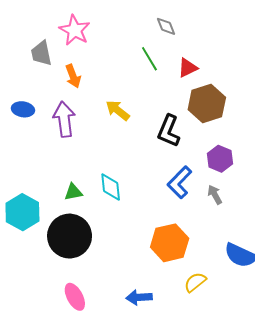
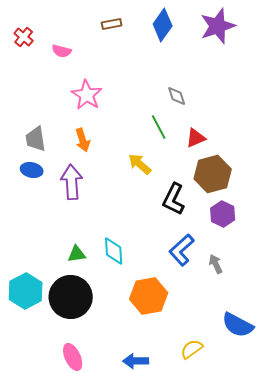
gray trapezoid: (41, 53) -> (36, 139), moved
yellow arrow: (118, 110) -> (140, 164), moved
purple hexagon: (220, 159) -> (223, 214), moved
cyan hexagon: (22, 212) -> (26, 291), moved
orange hexagon: (170, 243) -> (149, 296), moved

